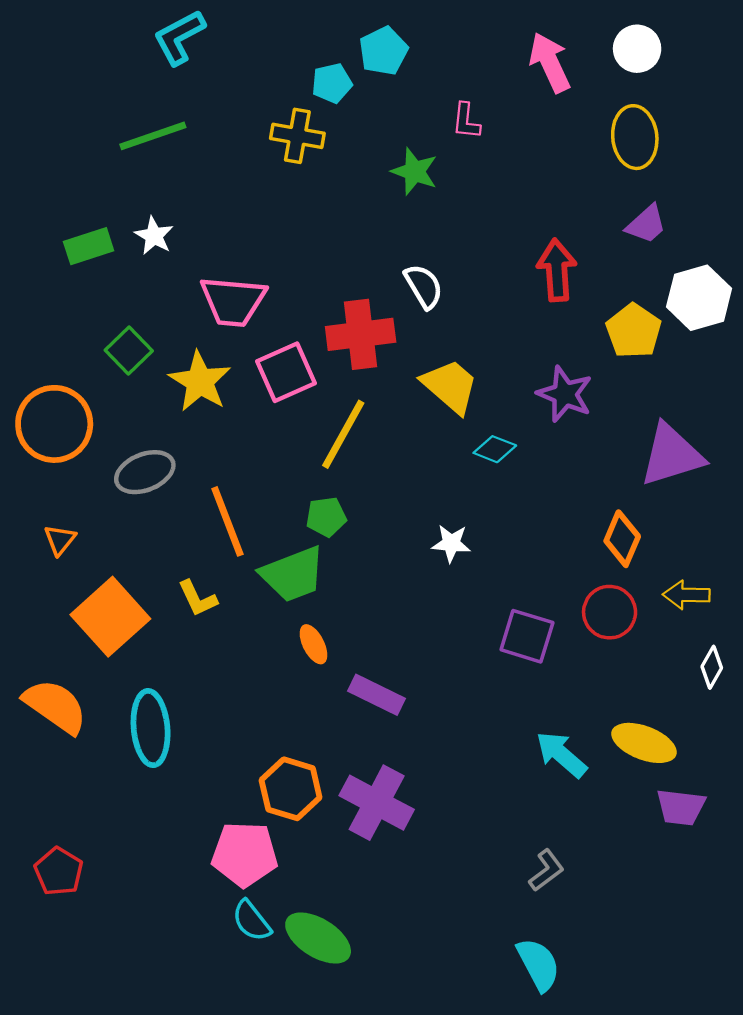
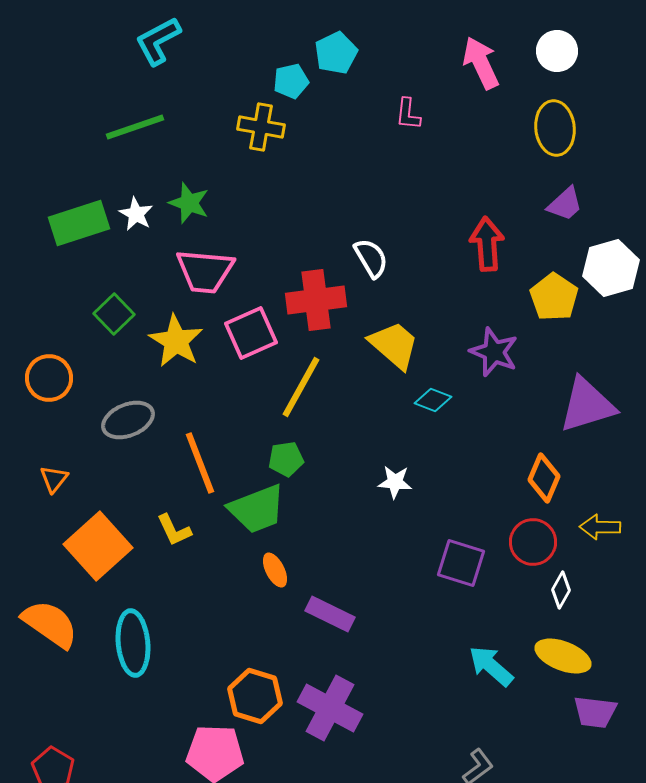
green star: (414, 171) -> (189, 203), moved
green rectangle: (89, 246) -> (79, 223), size x1.4
orange circle: (54, 424) -> (49, 378), size x0.7
white diamond: (712, 667) -> (561, 590), moved

